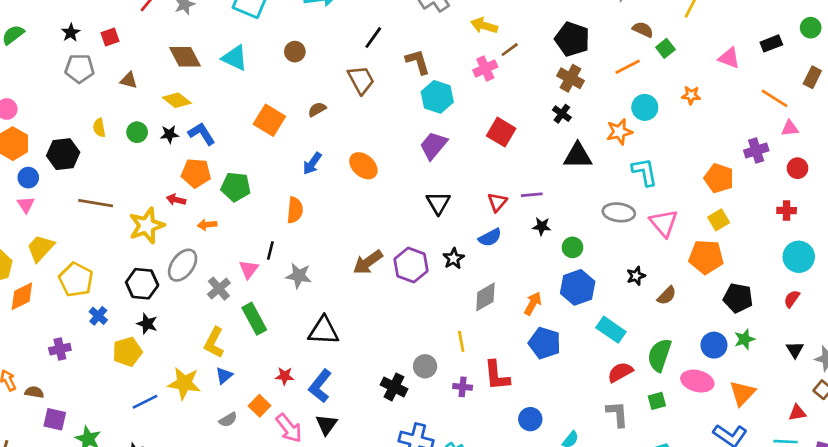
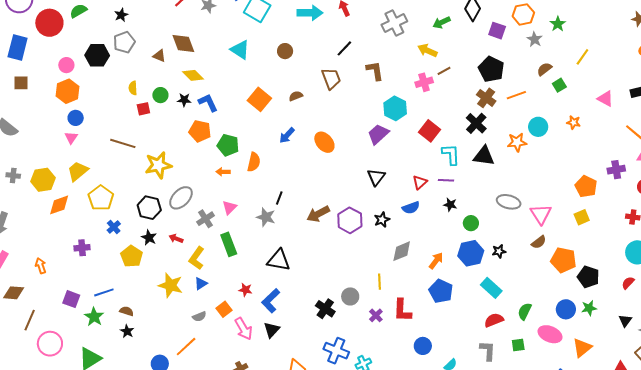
brown semicircle: (643, 30) -> (544, 69), turned -70
red square: (110, 37) -> (143, 109), moved
brown diamond: (185, 57) -> (183, 44), moved
orange line: (628, 67) -> (516, 95), moved
gray pentagon: (80, 68) -> (124, 42), turned -30
cyan hexagon: (437, 97) -> (395, 108), moved
black cross: (562, 114) -> (476, 123), size x1.5
black hexagon: (63, 154) -> (97, 55), moved
cyan L-shape: (645, 172) -> (451, 154), moved
red arrow: (176, 200) -> (176, 239), moved
orange semicircle: (295, 210) -> (254, 162), moved
orange arrow: (207, 225) -> (223, 172), moved
black line: (270, 251) -> (279, 198), moved
orange pentagon: (706, 257) -> (563, 260), moved
black star: (636, 276) -> (499, 251), moved
brown semicircle: (667, 296) -> (539, 242), moved
yellow pentagon: (127, 352) -> (132, 256), turned -30
green semicircle: (659, 355) -> (525, 311), size x0.7
purple cross: (463, 387) -> (376, 315), turned 32
brown semicircle: (34, 392) -> (127, 311), moved
blue line: (145, 402) -> (104, 292), moved

